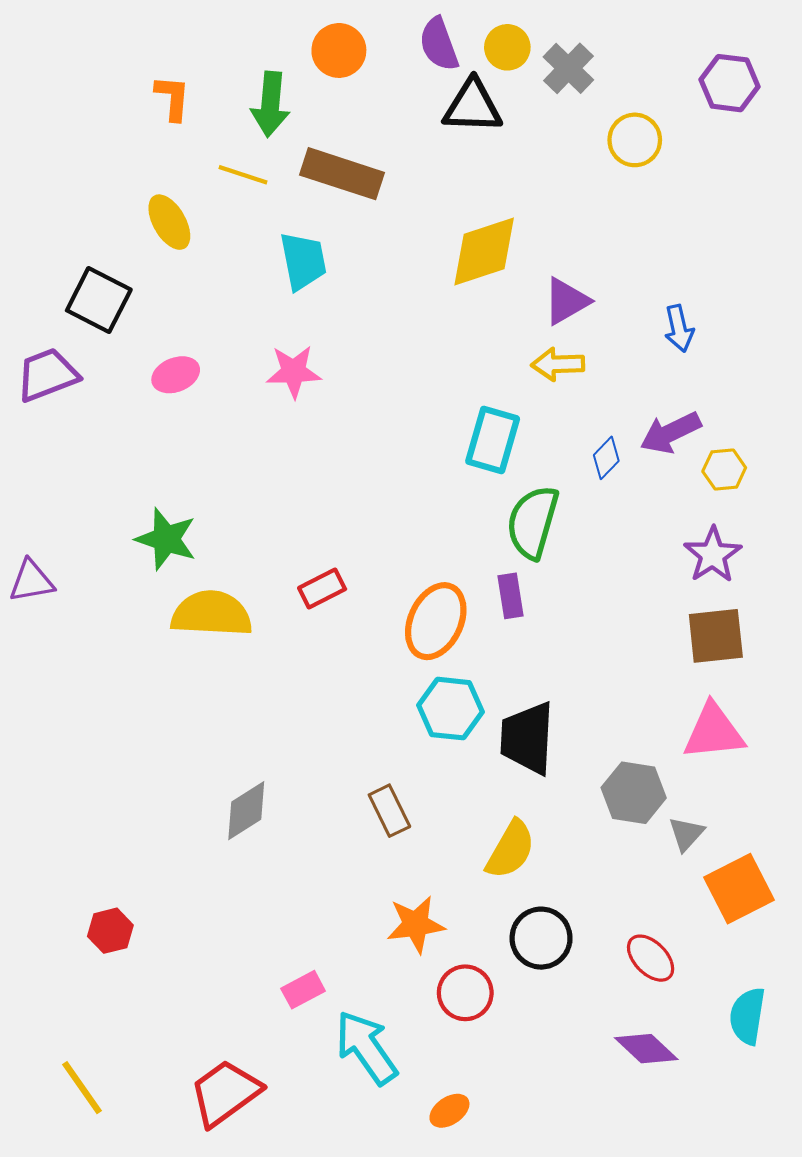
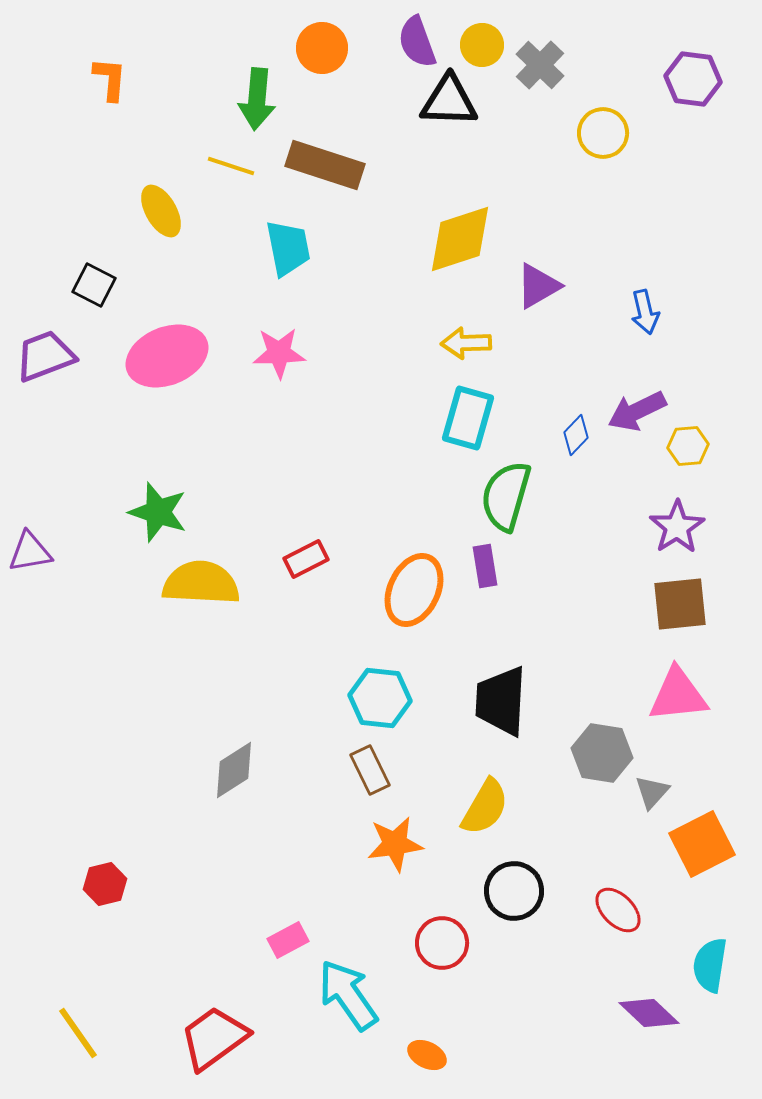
orange L-shape: (173, 98) -> (110, 79), moved
black square: (99, 300) -> (94, 285), size x0.7
yellow arrow: (558, 364) -> (466, 343), moved
pink ellipse: (176, 375) -> (167, 356), size x1.8
cyan hexagon: (450, 709) -> (380, 698), moved
orange star: (416, 924) -> (395, 844), moved
purple diamond: (646, 1049) -> (649, 1013), moved
orange ellipse: (449, 1111) -> (427, 1055), turned 60

